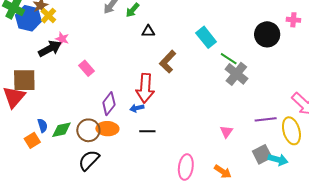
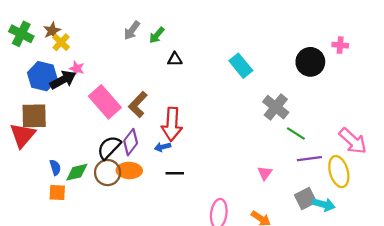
blue hexagon: (28, 18) -> (42, 76), moved
green line: (229, 59) -> (296, 133), moved
brown L-shape: (168, 62) -> (138, 105), moved
pink rectangle: (87, 68) -> (105, 102), size x1.8
orange square: (32, 140) -> (57, 193), moved, turned 35
black semicircle: (89, 160) -> (109, 147), moved

